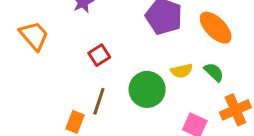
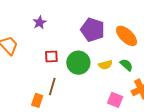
red square: (99, 55) -> (51, 57), turned 32
green circle: (147, 89) -> (78, 63), moved

